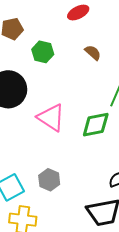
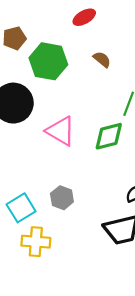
green hexagon: (43, 52) -> (48, 61), size x1.6

